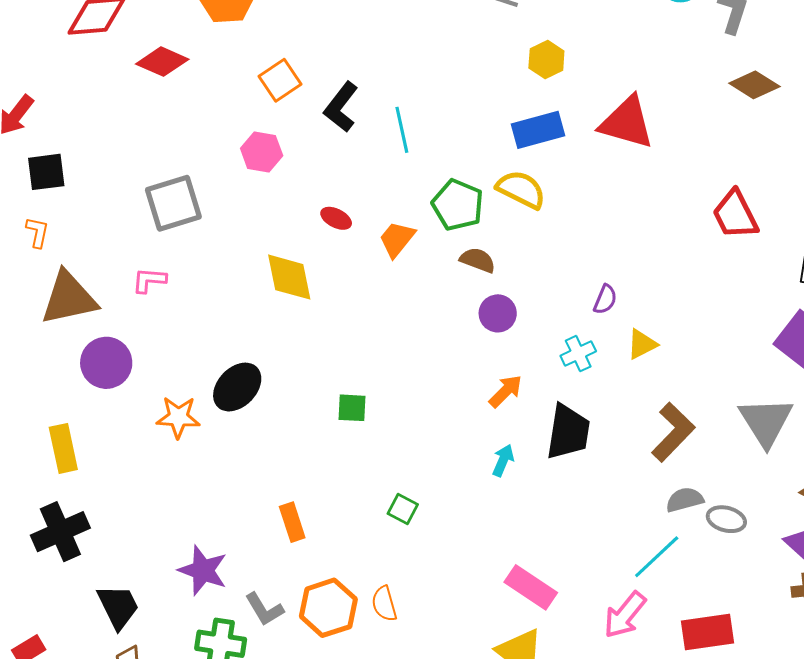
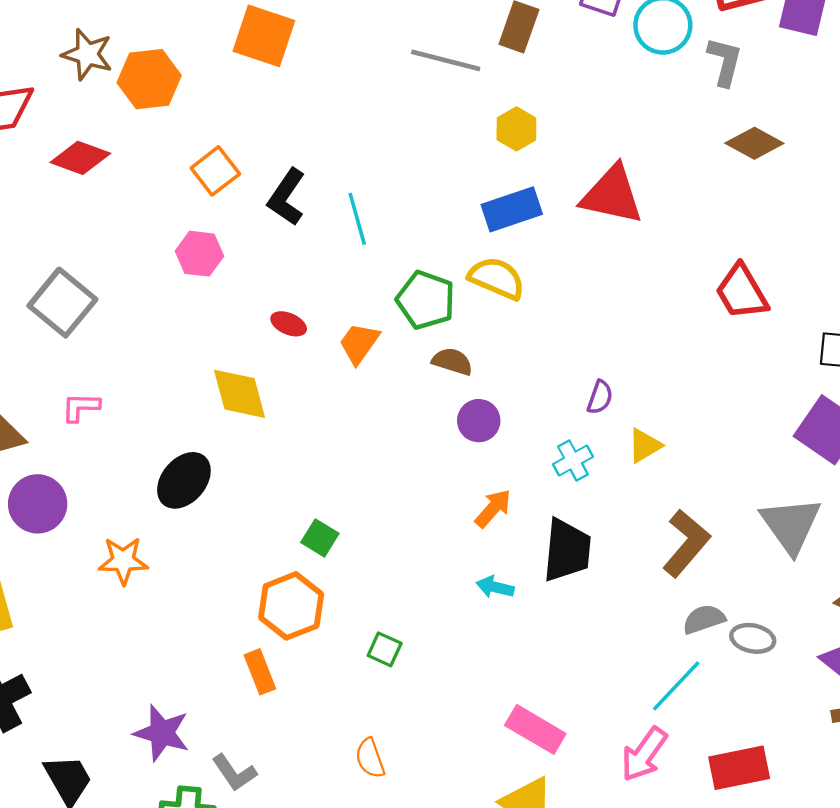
gray square: (173, 203) -> (62, 303), moved, turned -30
black ellipse: (237, 387) -> (184, 480), moved
green square: (352, 408) -> (320, 538), turned 32
cyan arrow: (503, 460) -> (495, 587), turned -96
orange hexagon: (328, 608) -> (291, 606), moved

